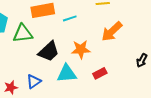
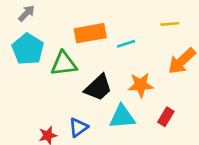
red rectangle: (100, 73) -> (166, 117), turned -32

